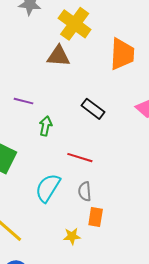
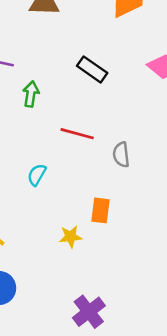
cyan semicircle: (48, 188) -> (37, 175), size x0.6
gray semicircle: (85, 191) -> (121, 155), moved

